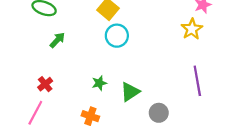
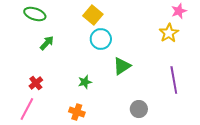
green triangle: (130, 92) -> (122, 66), moved

